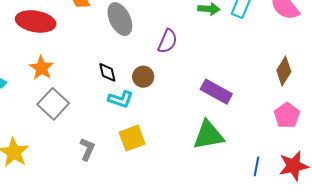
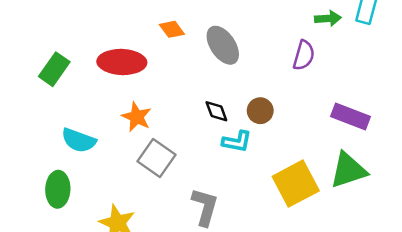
purple semicircle: (168, 41) -> (304, 55), moved
yellow square: (132, 138) -> (296, 184), moved, size x1.4
gray L-shape: (87, 149) -> (205, 207), size x1.4

